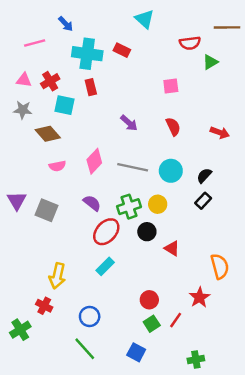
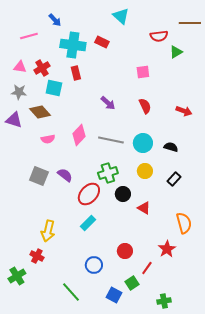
black semicircle: (204, 176) -> (171, 147), turned 64
purple triangle: (17, 201) -> (14, 120), moved, turned -42
black rectangle: (203, 201) -> (174, 179), moved
purple semicircle: (92, 203) -> (65, 175), moved
yellow circle: (158, 204) -> (145, 171), moved
blue circle: (90, 316) -> (94, 265), moved
green square: (152, 324) -> (132, 283), moved

